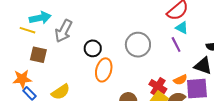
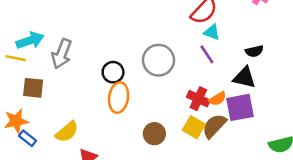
black circle: (93, 48) -> (113, 72), moved
red cross: (158, 87) -> (198, 99), moved

